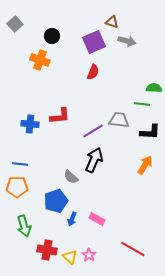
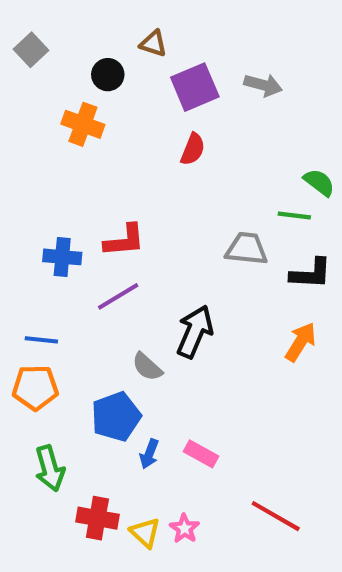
brown triangle: (112, 22) -> (153, 44), moved
green semicircle: (154, 88) -> (319, 182), turned 35
purple line: (93, 131) -> (118, 296), moved

